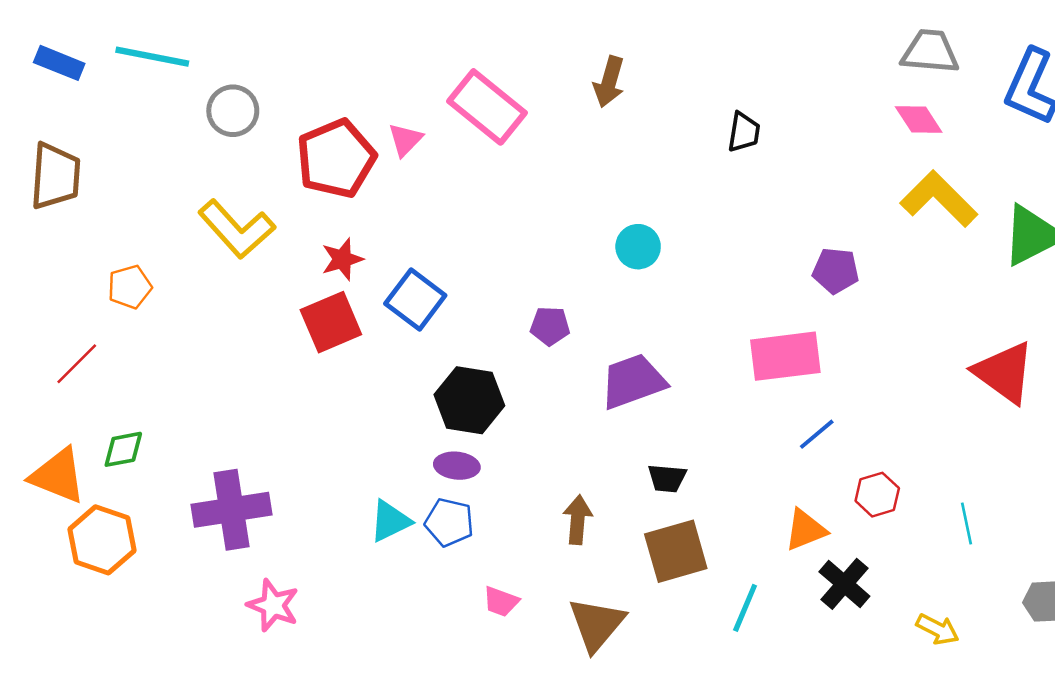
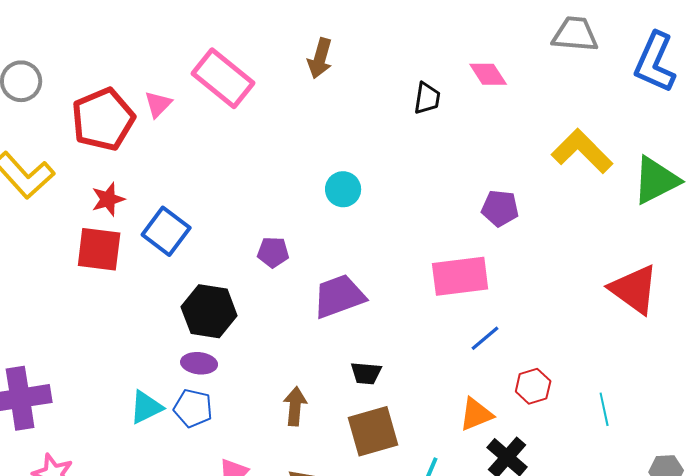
pink diamond: (919, 120) -> (488, 74), moved
red square: (331, 322) -> (99, 249), turned 30

